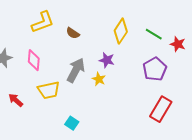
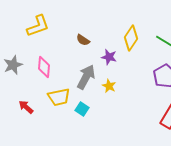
yellow L-shape: (43, 22) -> (38, 26), moved
purple star: (107, 60) -> (109, 57), moved
cyan square: (72, 123) -> (82, 109), moved

